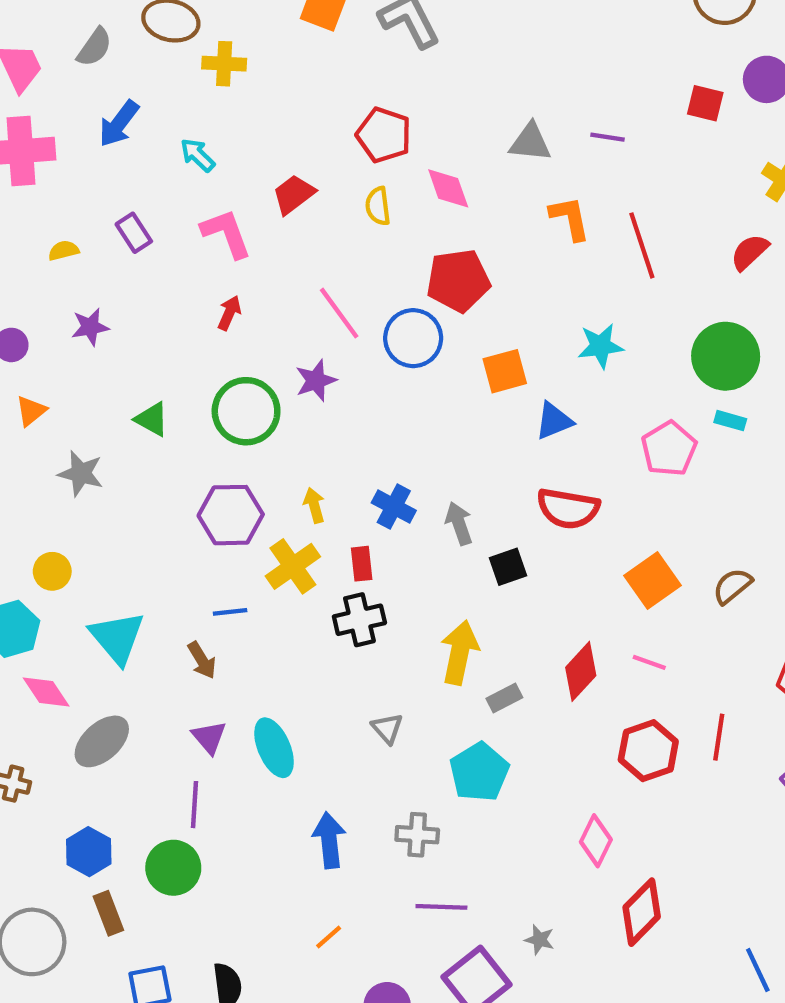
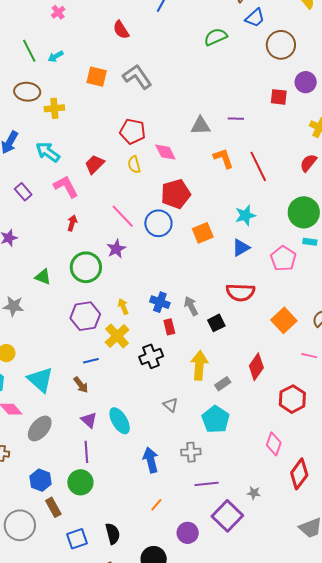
cyan arrow: (198, 155) -> (48, 152), size x1.4
blue triangle: (554, 421) -> (241, 248), moved
red rectangle: (362, 564) -> (169, 327), moved
pink line: (649, 662) -> (309, 356), moved

